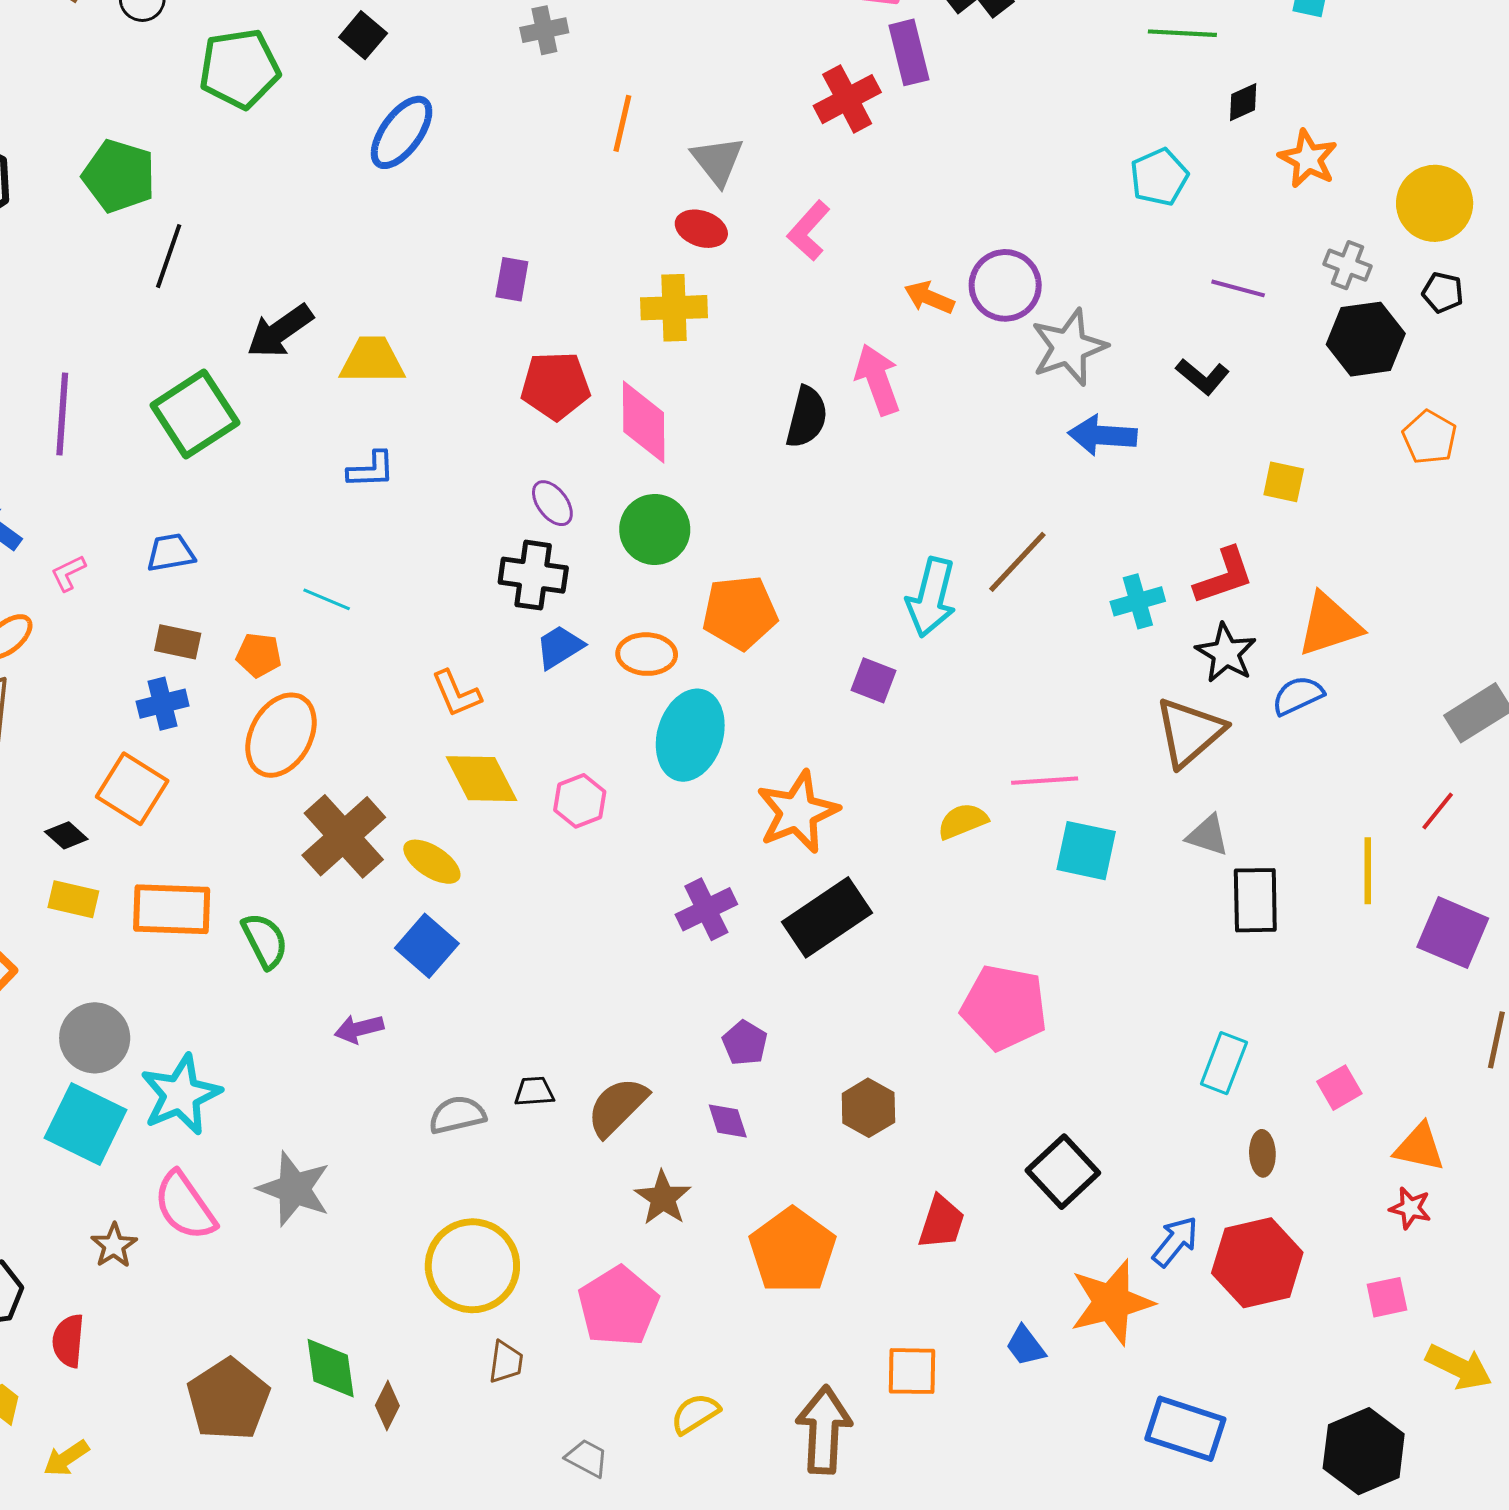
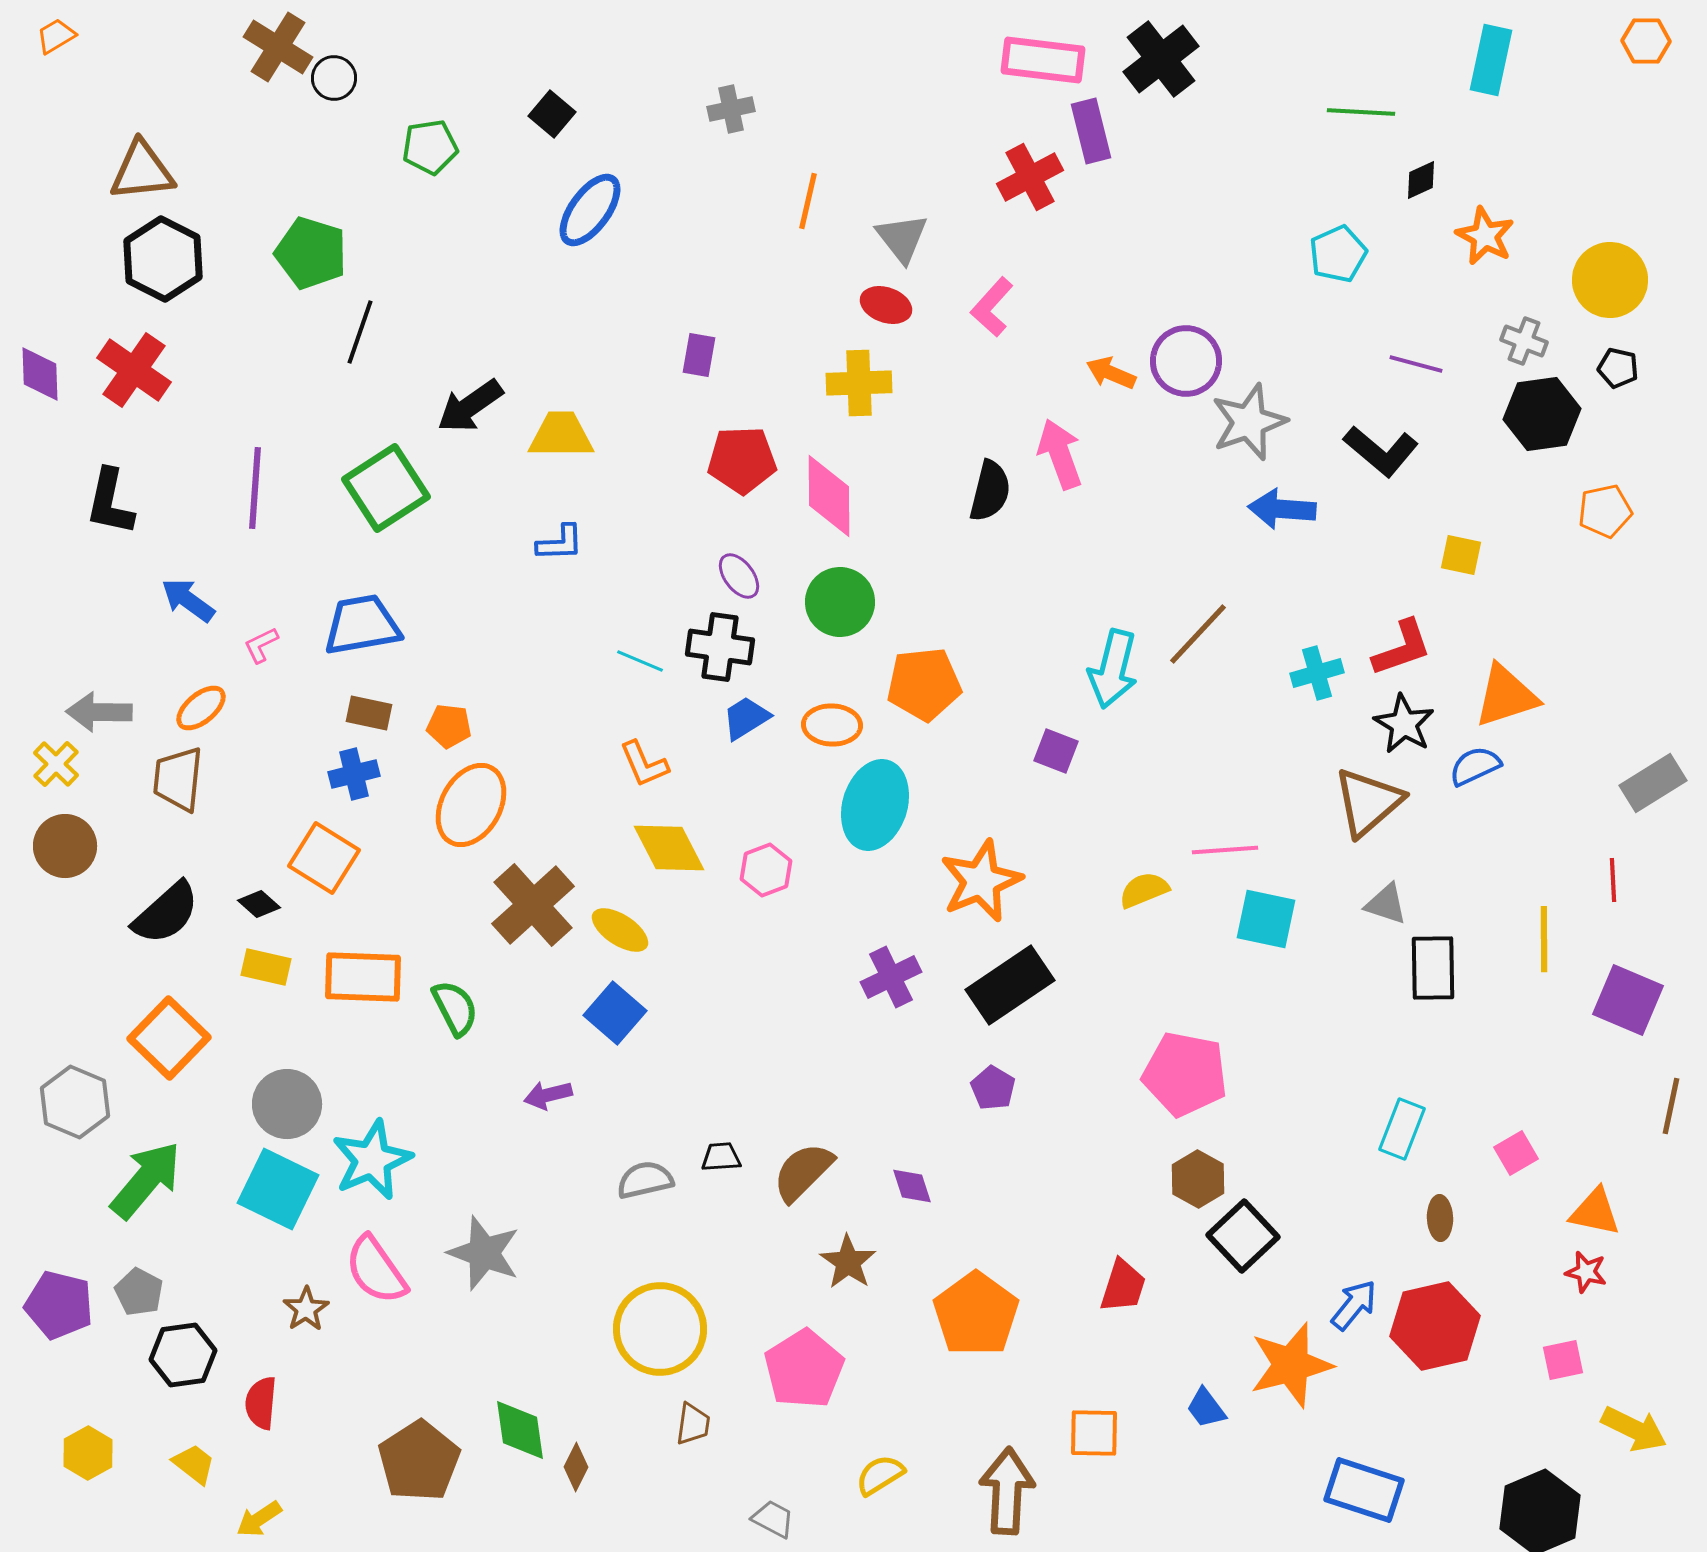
green pentagon: (239, 69) -> (430, 147), size x0.7
black L-shape: (1203, 377) -> (1381, 451), size x1.4
orange pentagon: (1430, 437) -> (1605, 511), turned 30
blue trapezoid: (171, 553) -> (362, 625), size x1.6
cyan line: (327, 599) -> (640, 661), moved
red line: (1438, 811) -> (1613, 880), turned -42
purple pentagon: (745, 1043) -> (993, 1088), moved
brown hexagon: (868, 1108) -> (1198, 1179), moved

